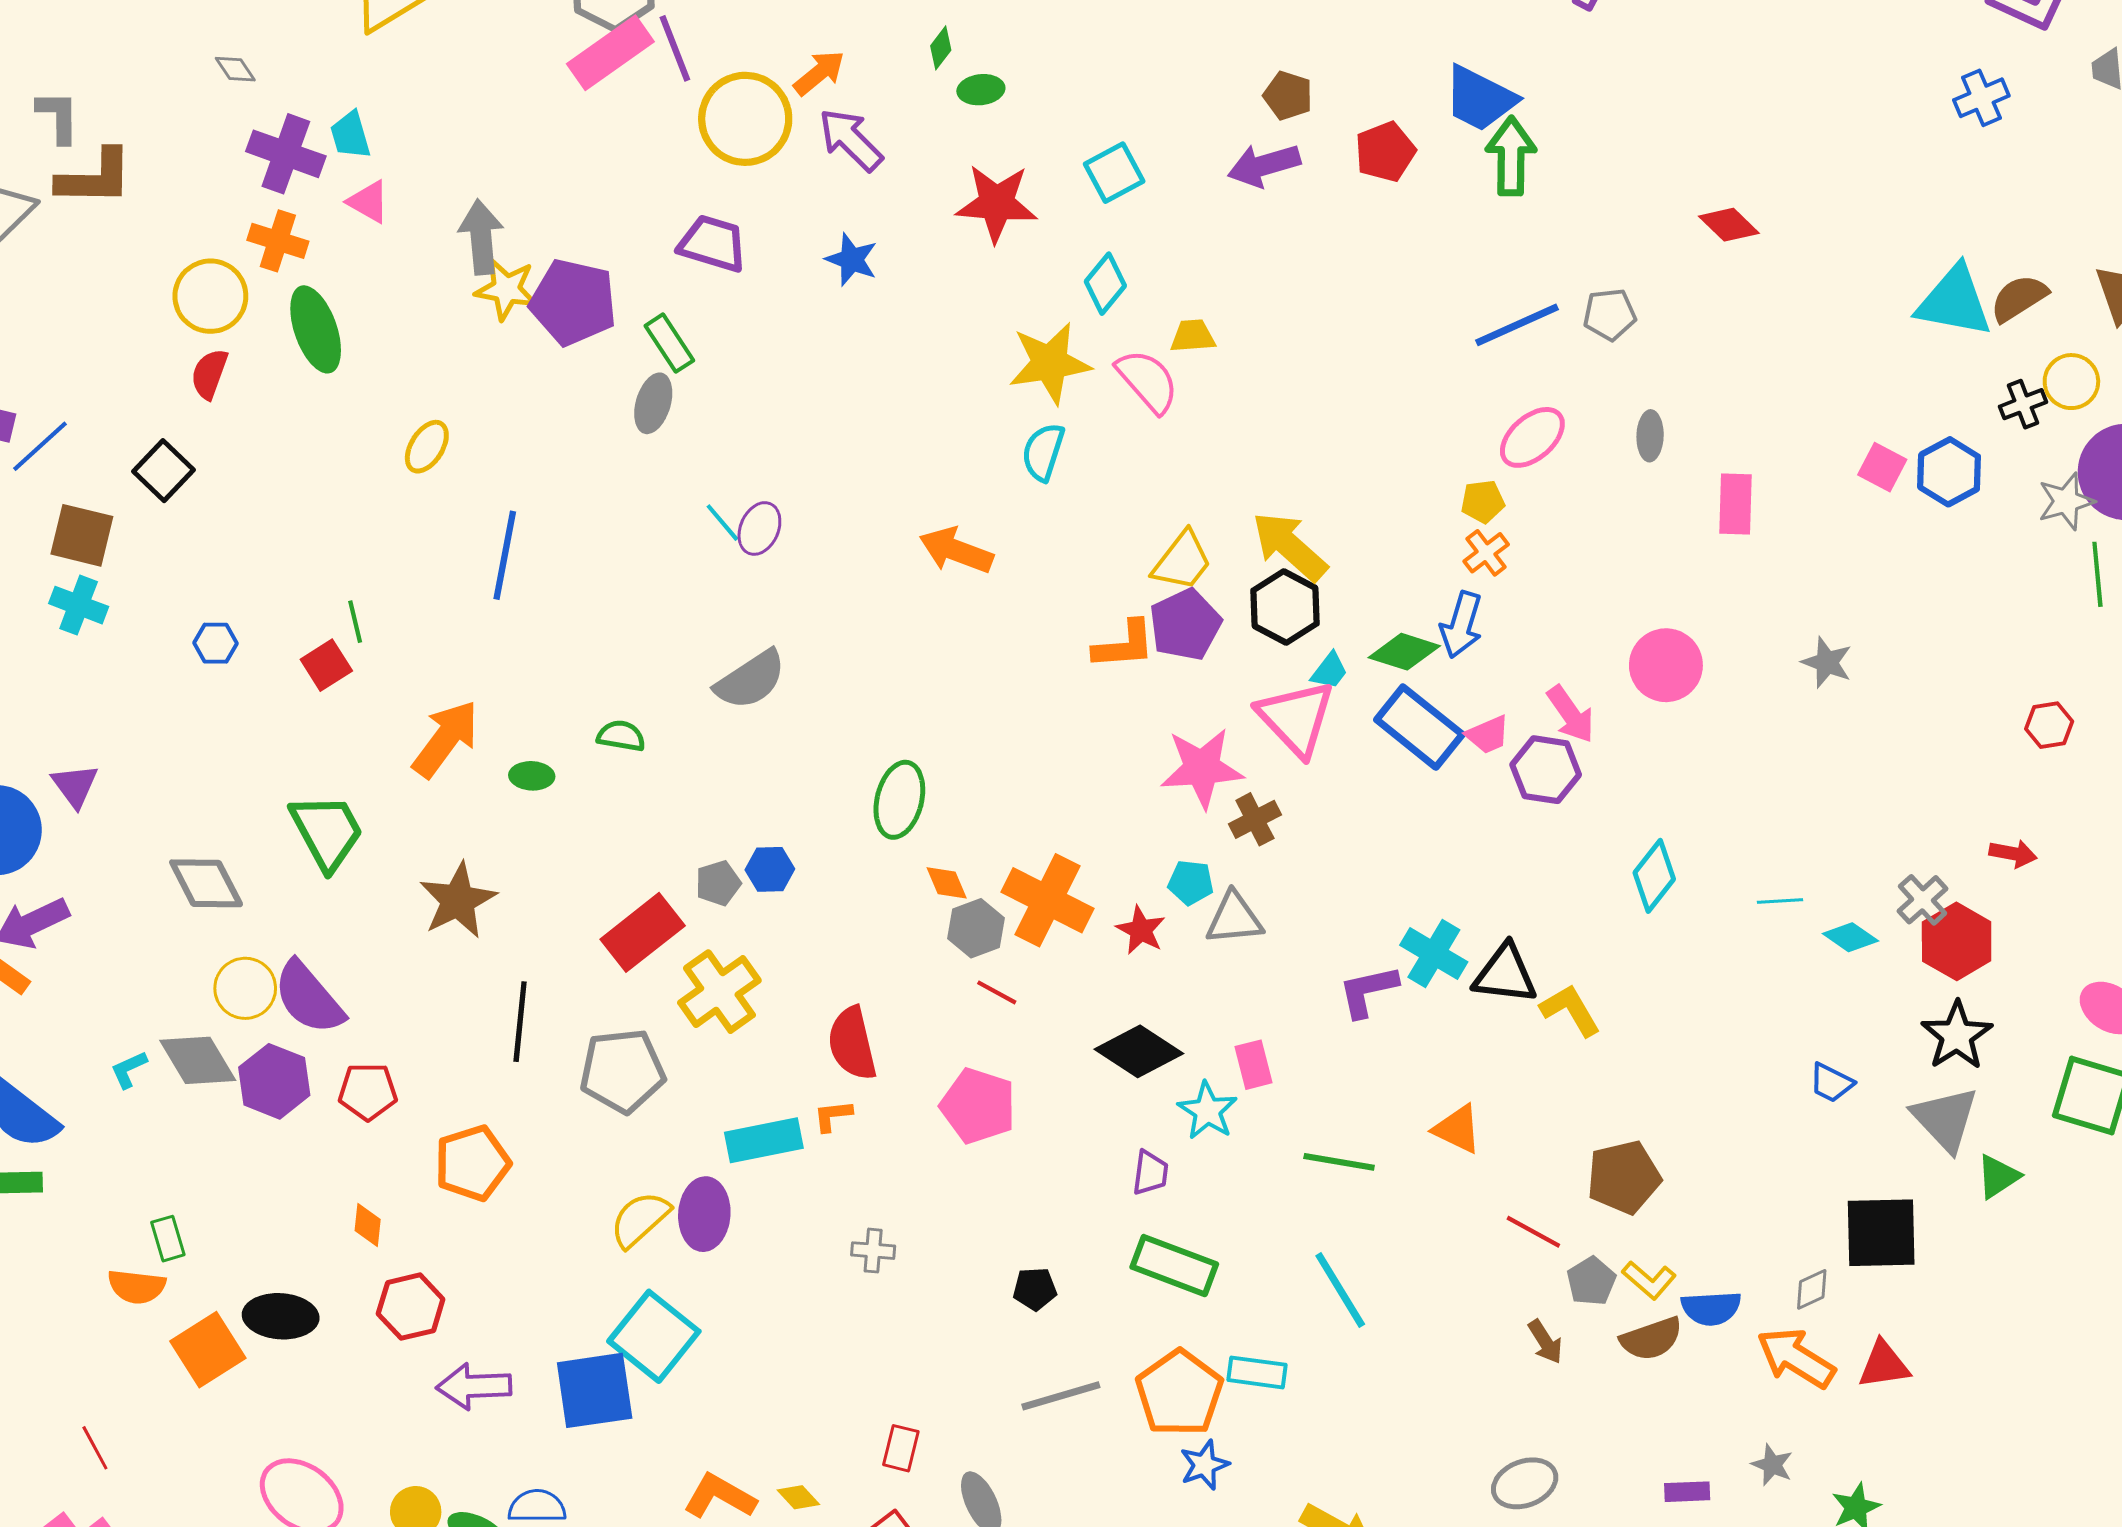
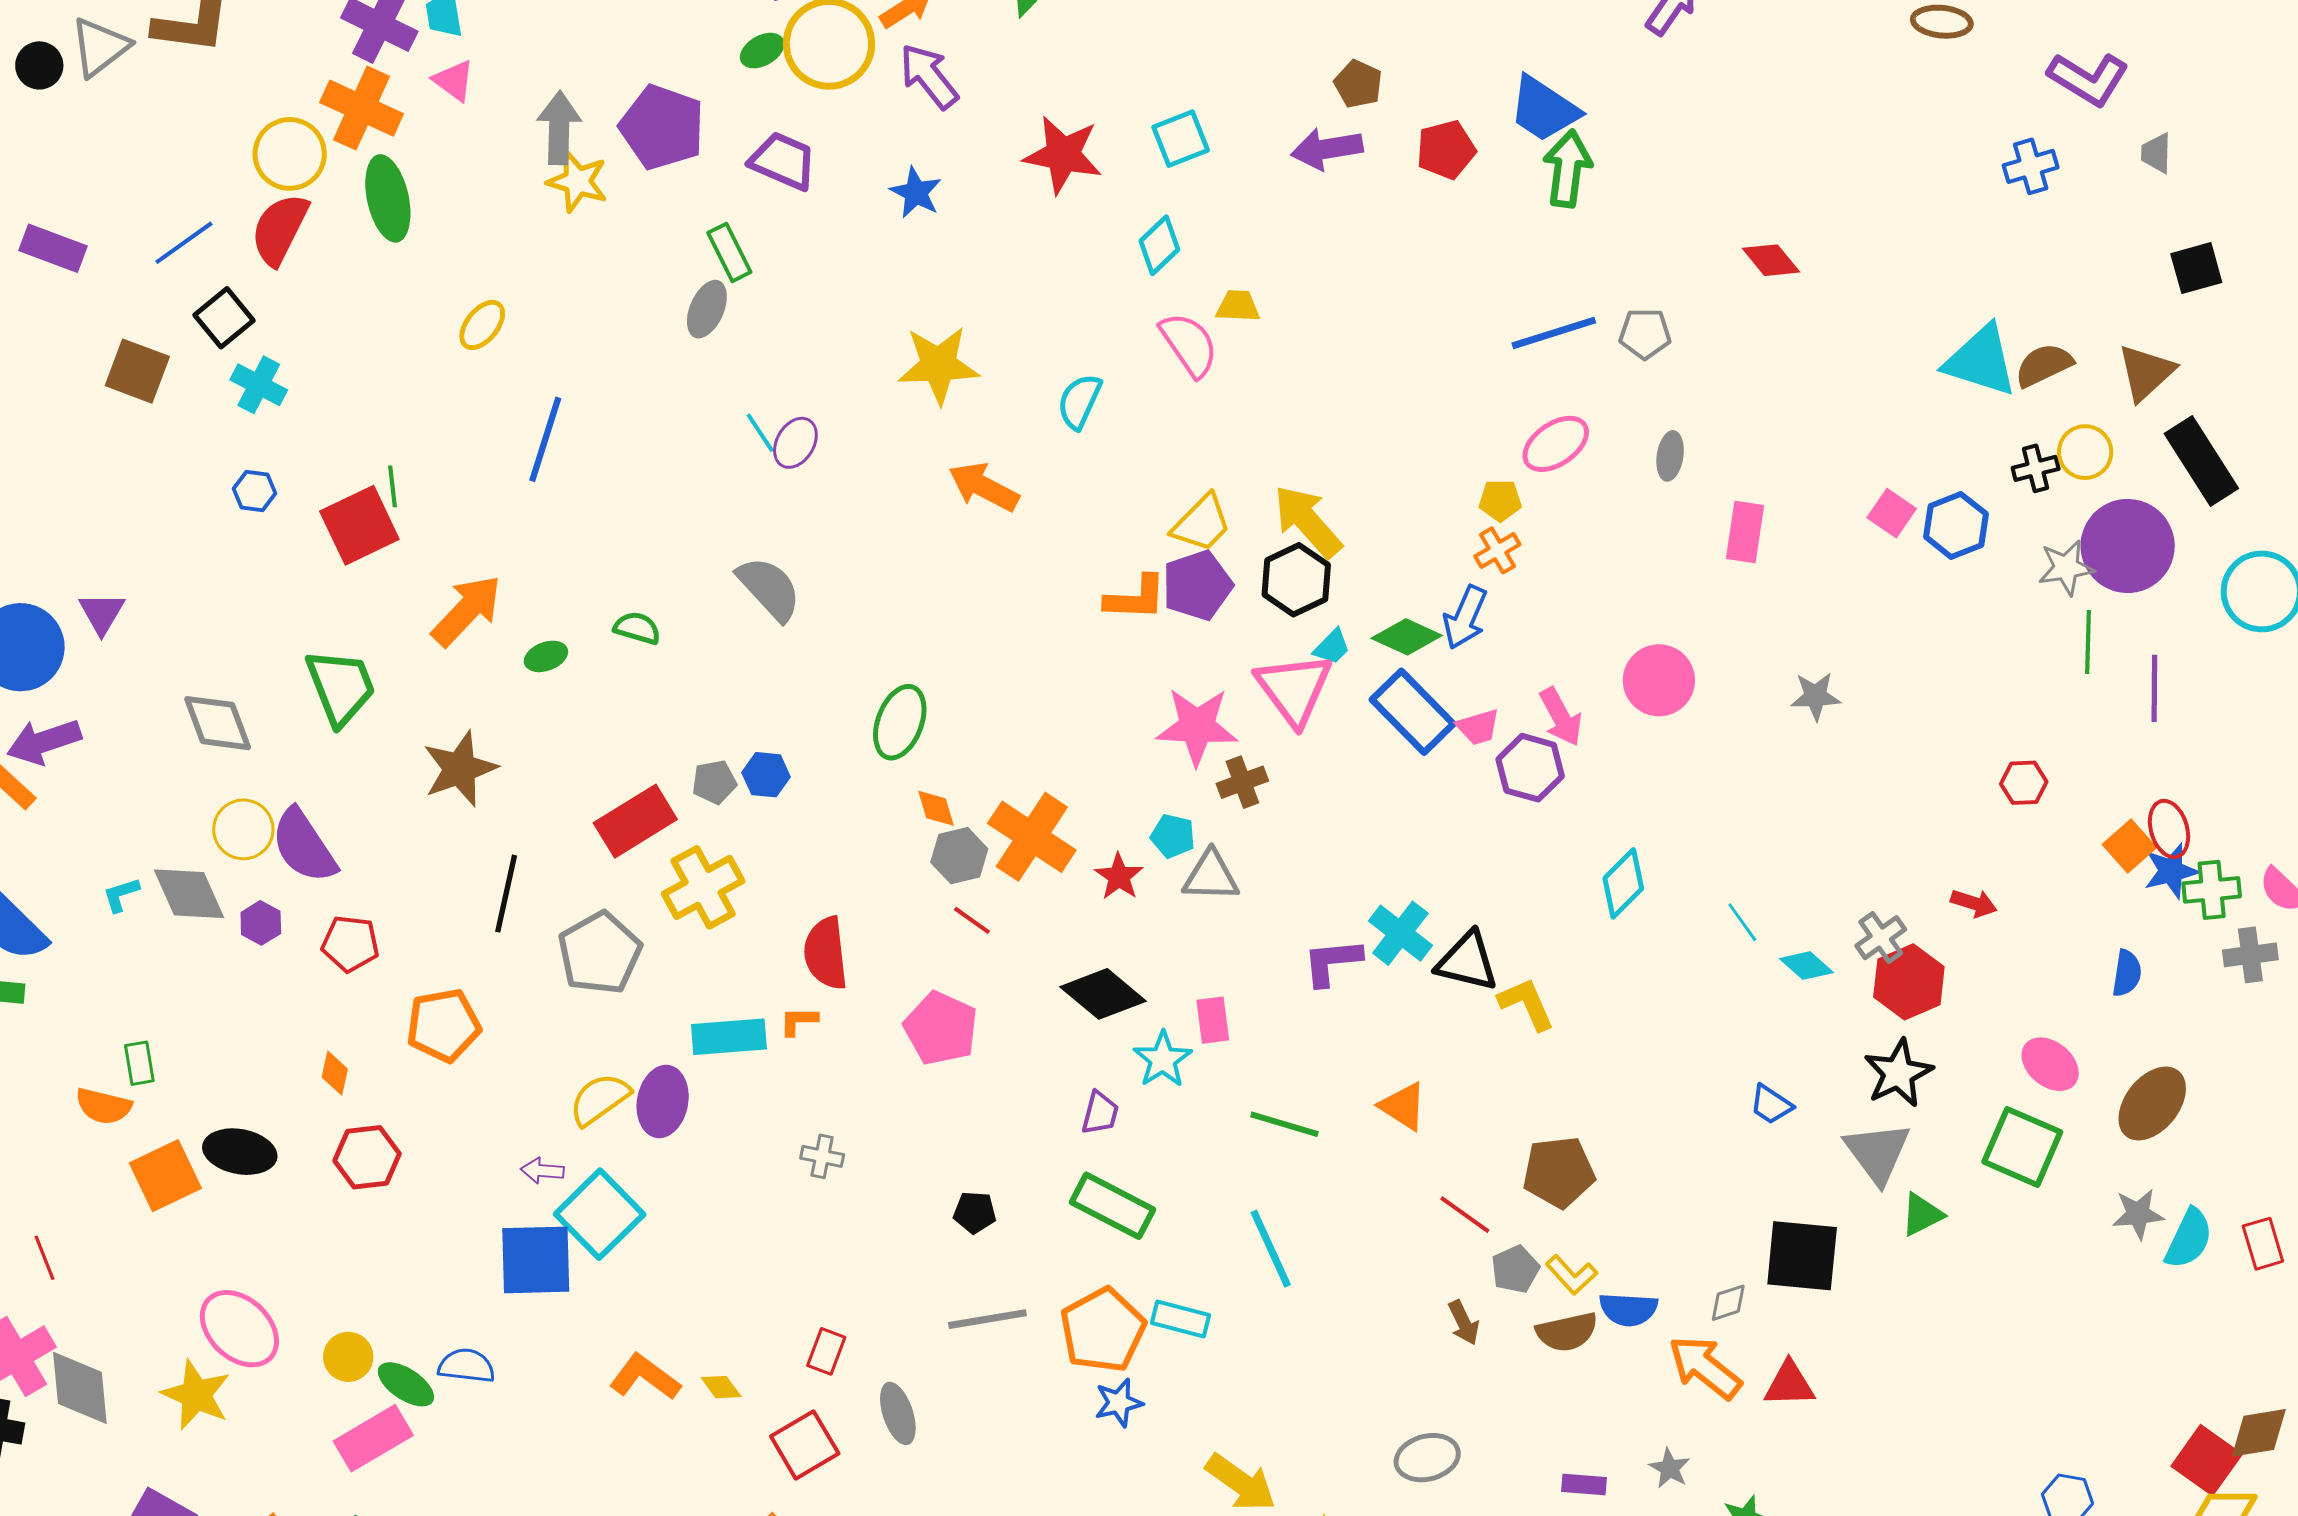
green ellipse: (981, 90) -> (762, 51), moved, turned -30
orange cross: (278, 241) -> (362, 108), size x1.4
purple pentagon: (573, 302) -> (662, 127), moved
yellow star: (1050, 363) -> (938, 365), moved
red semicircle: (209, 374) -> (280, 229), size x1.5
blue line: (40, 446) -> (184, 243), moved
cyan cross: (79, 605) -> (259, 385), moved
gray star: (1827, 662) -> (1815, 696), turned -30
red square: (326, 665) -> (359, 525), size x1.6
gray semicircle: (750, 680) -> (769, 589), turned -106
green ellipse: (532, 776) -> (546, 656), turned -30
cyan line: (1780, 901) -> (1742, 922), turned 51
gray pentagon: (622, 1071) -> (600, 953), turned -30
purple hexagon: (274, 1081) -> (261, 923), size x0.6
purple arrow: (474, 1386) -> (542, 1171), moved, size x0.6

